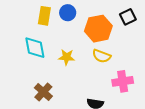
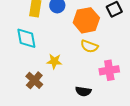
yellow star: (67, 57) -> (54, 61), moved

